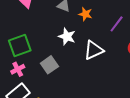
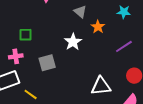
green square: (20, 46) -> (26, 35), size x0.6
white triangle: (94, 50) -> (101, 86), moved

